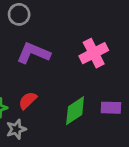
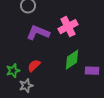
pink cross: (94, 53) -> (68, 27), moved
green diamond: (75, 111) -> (72, 60), moved

